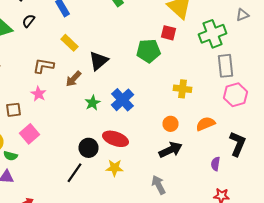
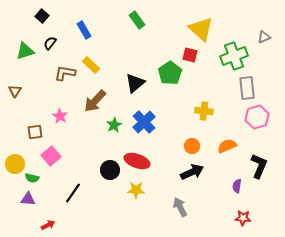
green pentagon: (148, 51) -> (170, 73), turned -30
black triangle: (98, 61) -> (135, 83), moved
brown L-shape: (44, 66) -> (65, 73), moved
brown arrow: (74, 79) -> (95, 101), size x1.4
black line: (74, 173) -> (73, 193), moved

